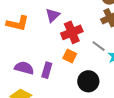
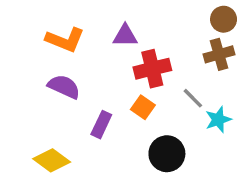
purple triangle: (53, 15) -> (125, 36), turned 35
purple semicircle: (24, 68) -> (64, 87), moved

